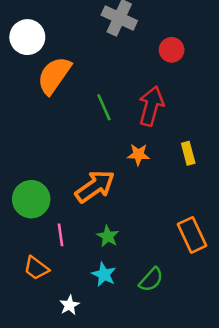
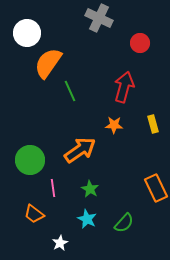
green line: (104, 107) -> (70, 91), moved

